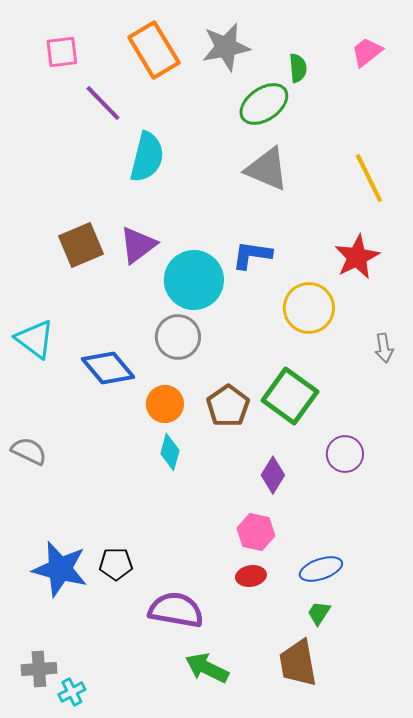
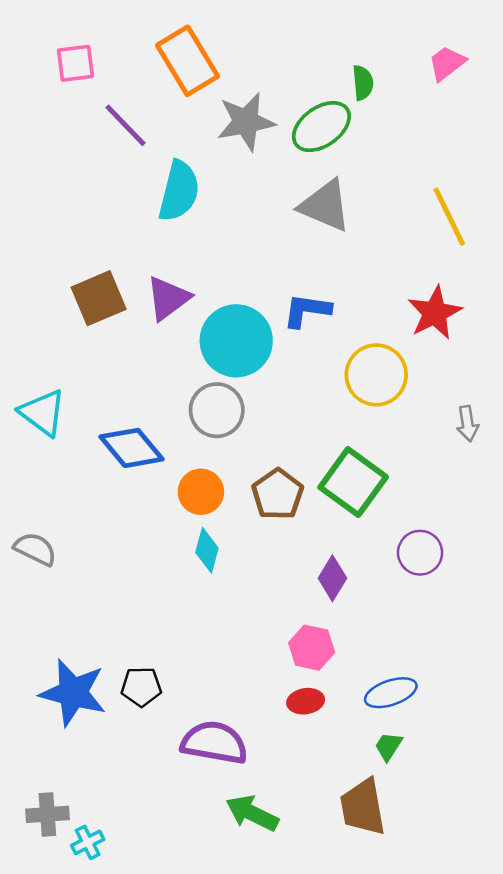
gray star: (226, 47) -> (246, 122), moved

